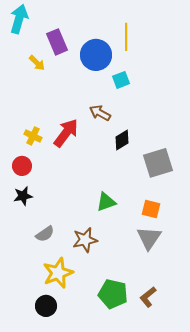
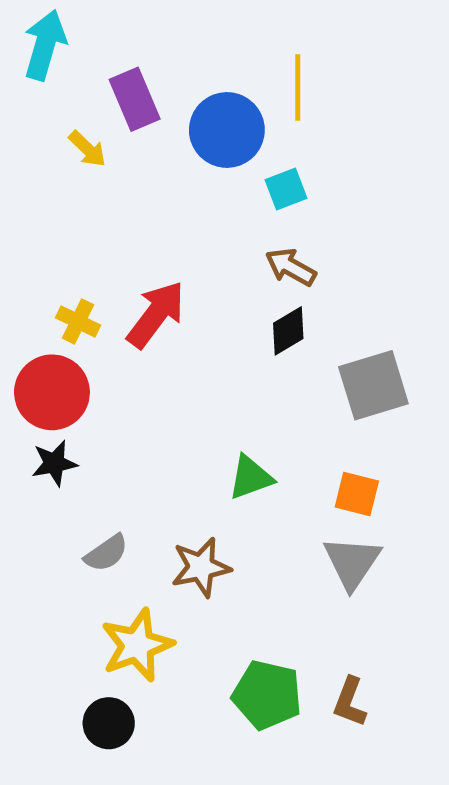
brown arrow: (100, 113) -> (291, 267), moved
red circle: (22, 166) -> (52, 392), size x1.6
brown L-shape: (148, 297) -> (350, 702), turned -30

